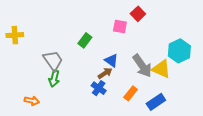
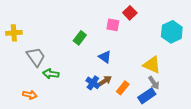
cyan hexagon: (179, 51) -> (172, 32), moved
gray trapezoid: (53, 60) -> (36, 57), moved
gray arrow: (142, 66) -> (154, 83), moved, size x0.6
brown arrow: (105, 73) -> (105, 81), moved
green arrow: (54, 79) -> (51, 74), turned 84

